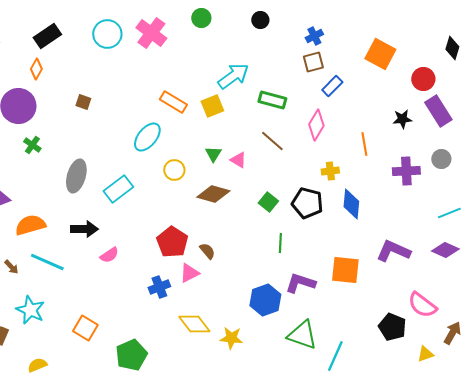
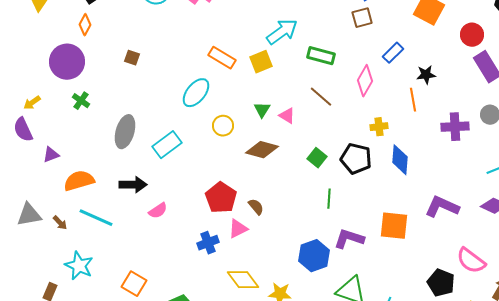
blue rectangle: (332, 86) -> (393, 53), moved
black star: (402, 119) -> (426, 75), moved

